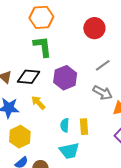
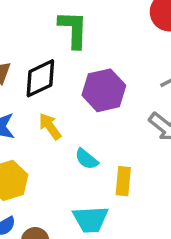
black diamond: (29, 77) -> (40, 78), turned -40
cyan semicircle: (65, 125) -> (86, 159), moved, turned -64

